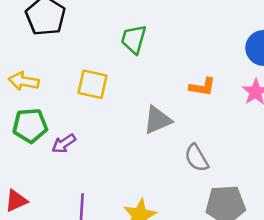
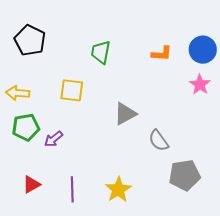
orange L-shape: (202, 87) -> (162, 54), moved
red triangle: (16, 201) -> (31, 184), moved

